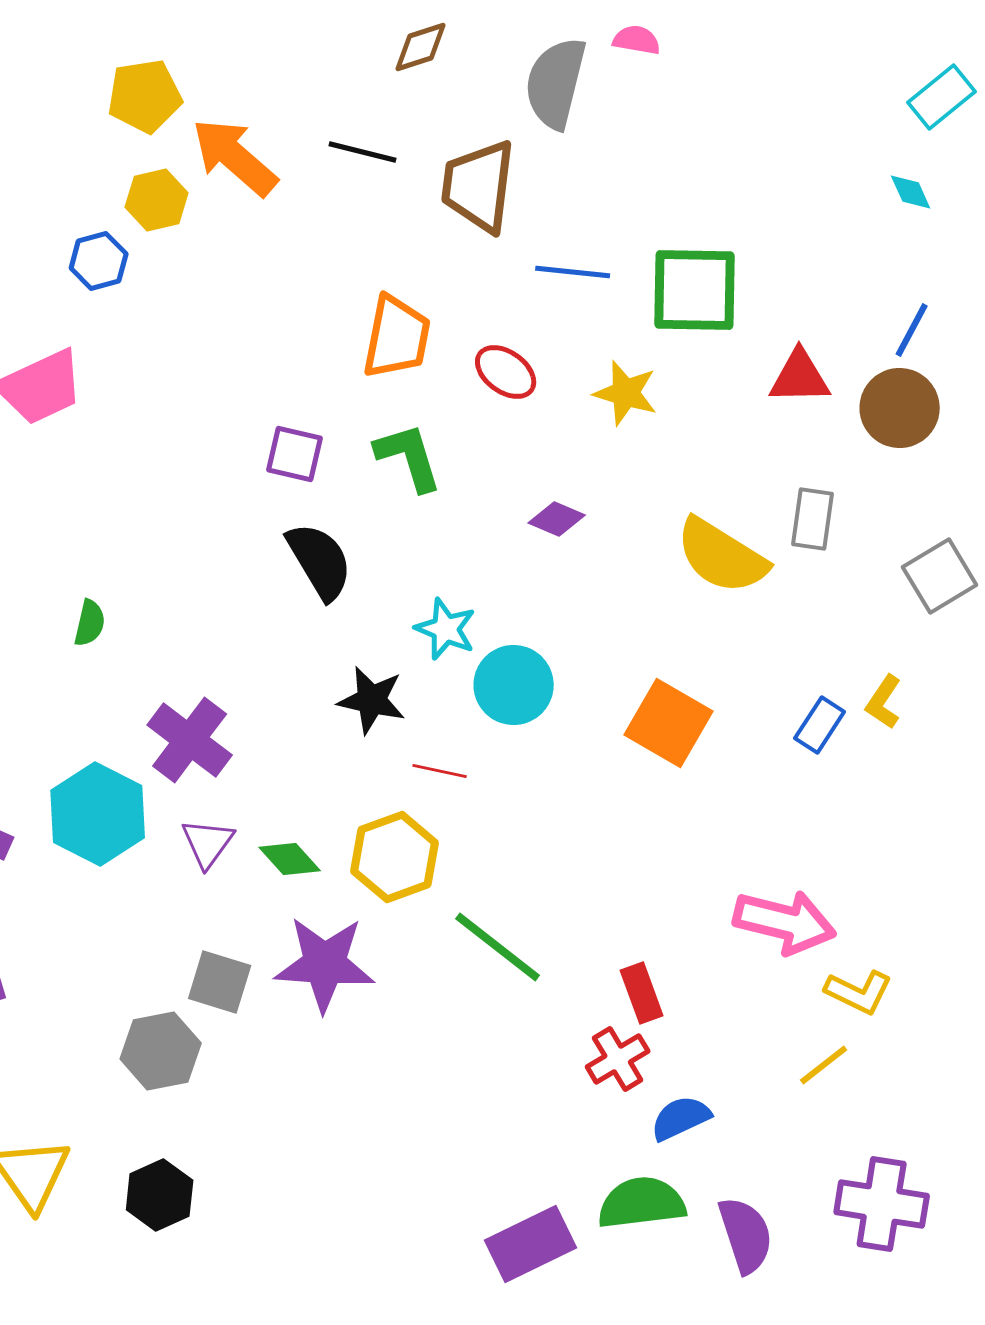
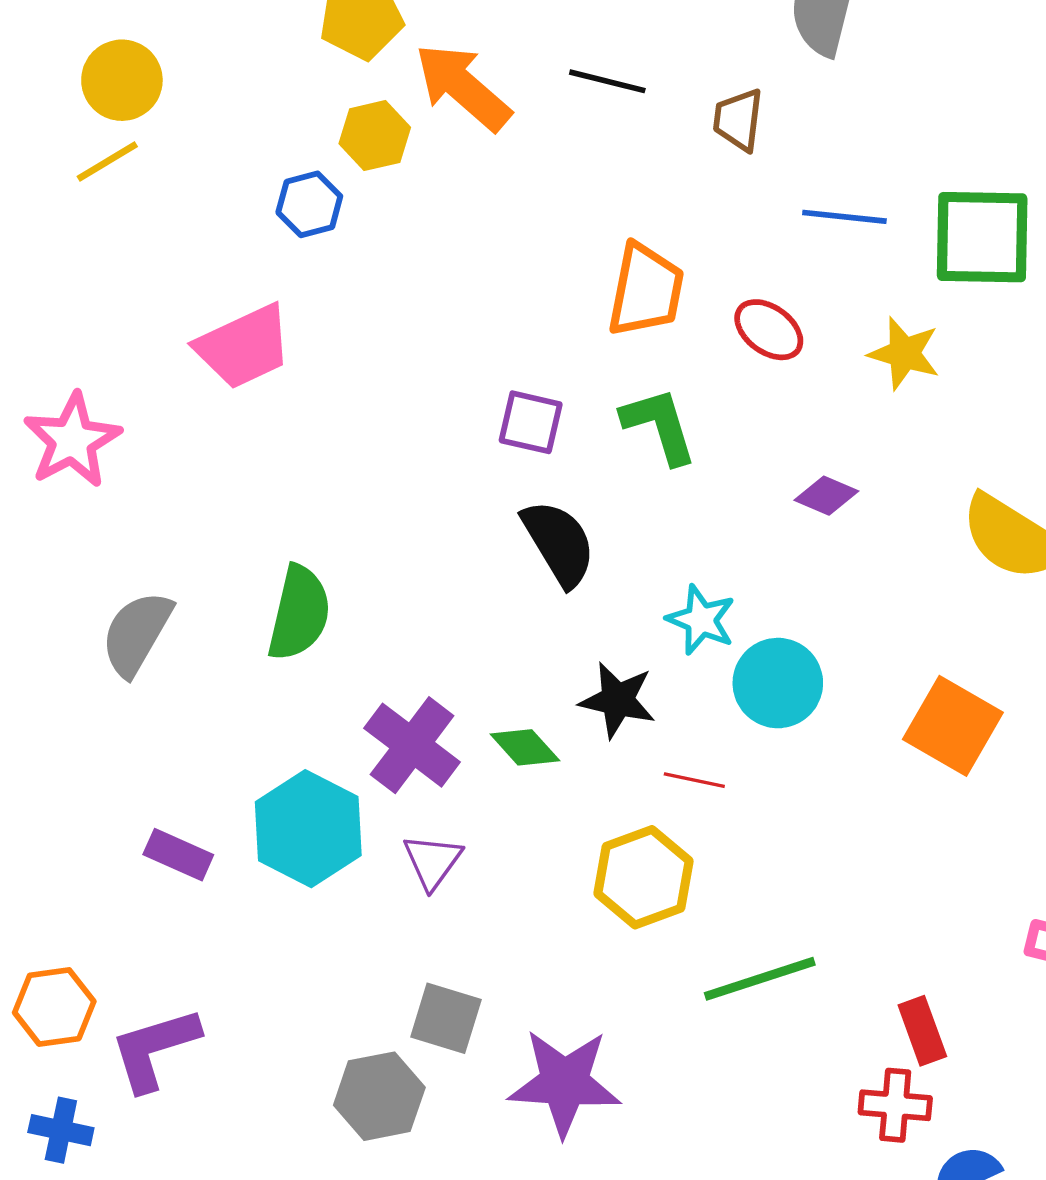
brown trapezoid: (479, 186) -> (738, 120), size x0.6
green semicircle: (90, 623) -> (299, 613), size x1.8
green diamond: (290, 859) -> (525, 747), moved
green line: (498, 947) -> (760, 979), turned -56
purple star: (325, 964) -> (564, 1083), moved
red cross: (618, 1059) -> (895, 1105), turned 36

